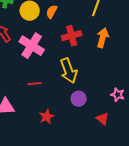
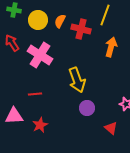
red cross: (72, 36) -> (81, 29), moved, turned 30
red line: (35, 84) -> (35, 94), moved
red star: (47, 117) -> (40, 125), moved

